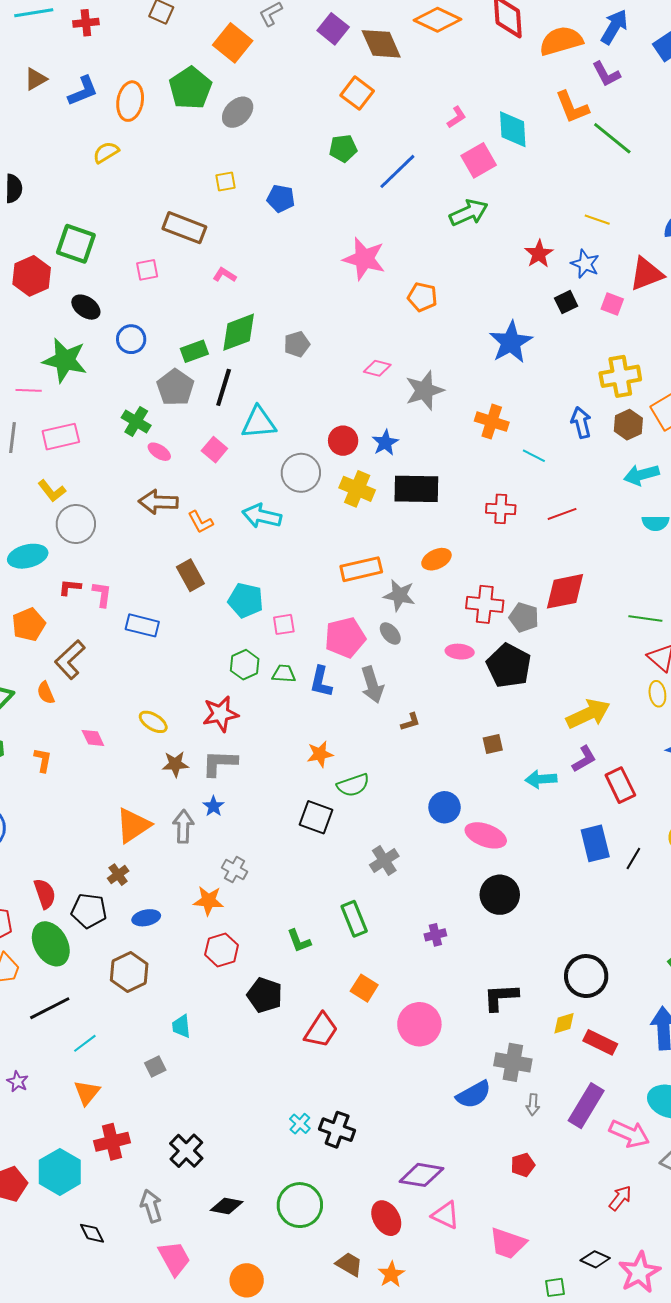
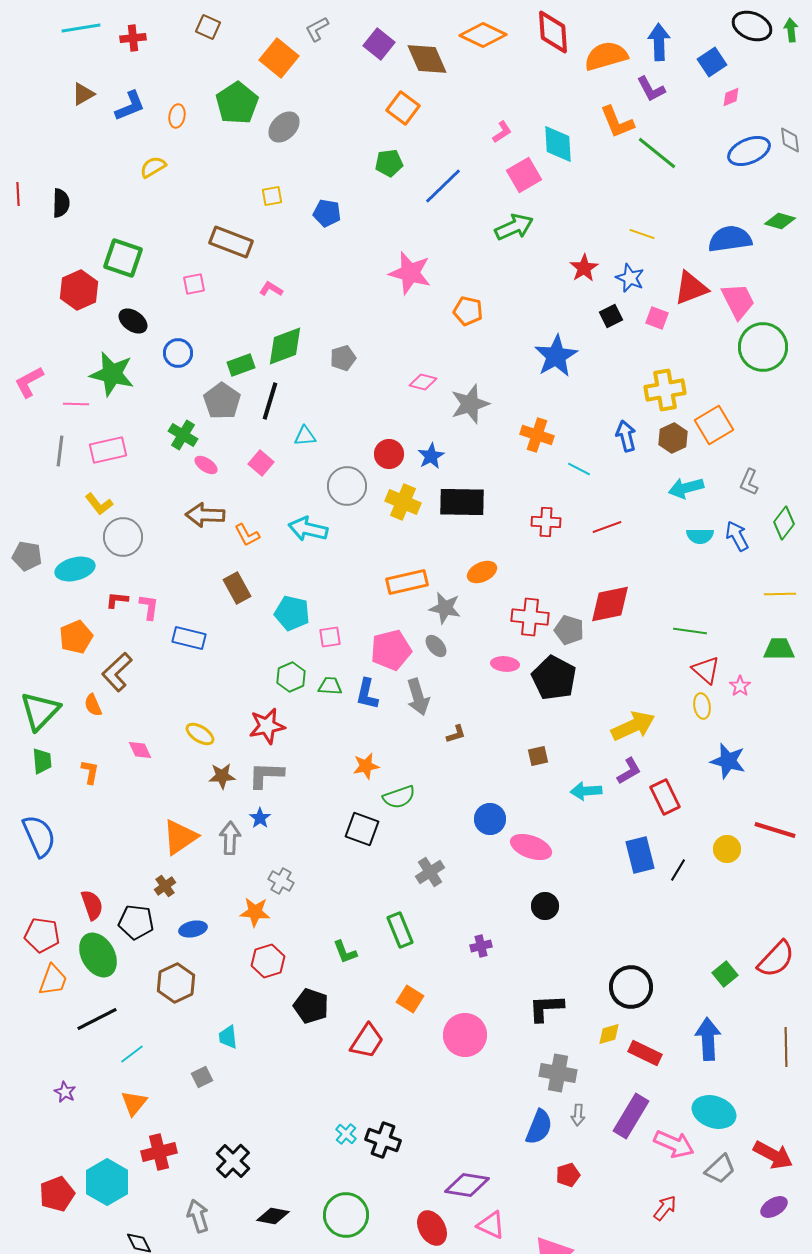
blue arrow: (614, 27) -> (659, 42), turned -33
orange ellipse: (130, 101) -> (177, 116), size x0.6
cyan triangle: (259, 423) -> (305, 436), size x0.6
black circle: (500, 895) -> (545, 906), size x0.7
blue semicircle: (474, 1095) -> (539, 1127), moved, turned -39

